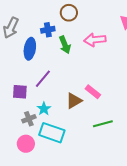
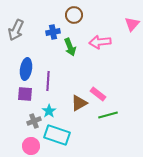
blue ellipse: (30, 49) -> (26, 69), moved
purple line: (43, 79) -> (48, 81), turned -36
green line: (103, 124) -> (108, 115), moved

